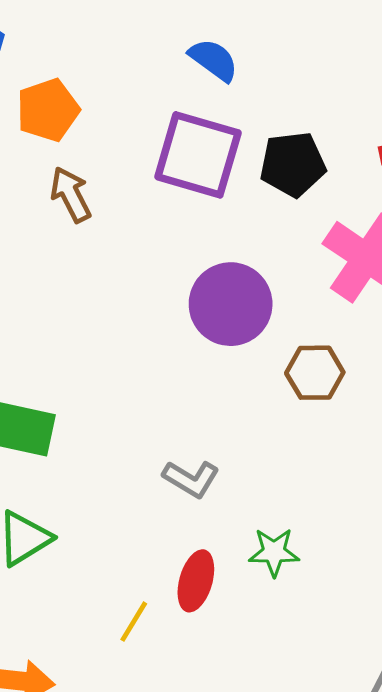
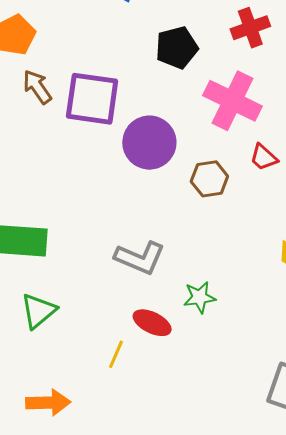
purple square: (198, 155) -> (92, 99), moved
gray L-shape: (191, 479) -> (140, 258), size x1.4
red ellipse: (196, 581) -> (152, 323), turned -72

